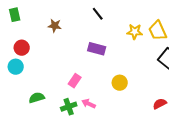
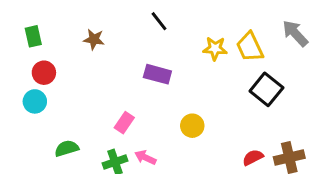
green rectangle: (15, 15) -> (33, 36), moved

